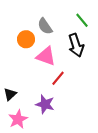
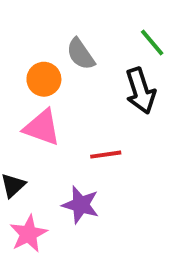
pink triangle: (46, 56) -> (42, 127), moved
red line: (58, 78) -> (106, 155), turned 42

